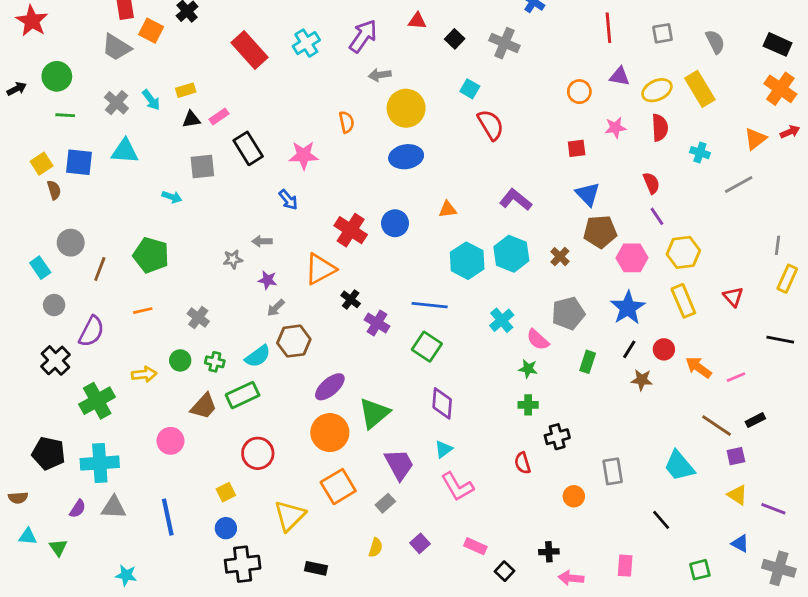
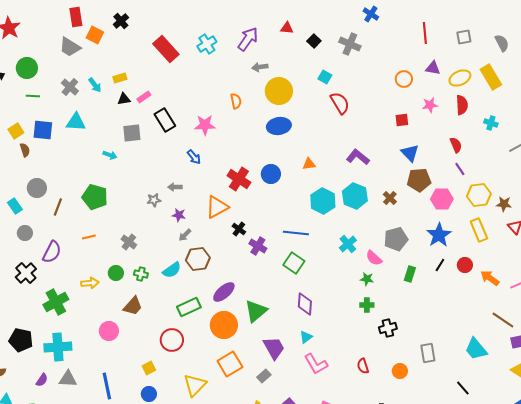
brown star: (642, 380) -> (504, 204), moved
green rectangle: (243, 395) -> (189, 307), moved
red semicircle: (523, 463) -> (363, 366), moved

